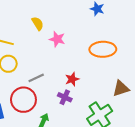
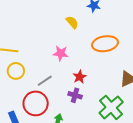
yellow semicircle: (38, 23) -> (72, 22), moved
pink star: (57, 39) -> (61, 53), moved

